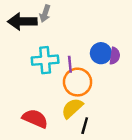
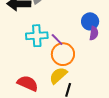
blue circle: (101, 53) -> (90, 21), moved
purple line: (70, 64) -> (57, 39), turned -40

